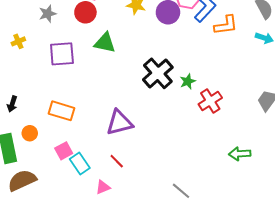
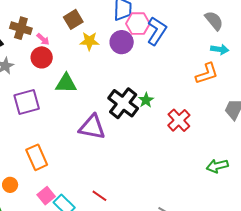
orange L-shape: (226, 25) -> (207, 74), moved
green star: (188, 81) -> (146, 100), moved
orange rectangle: (61, 111) -> (37, 157), turned 60
purple triangle: (119, 123) -> (92, 127), moved, turned 36

